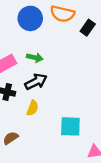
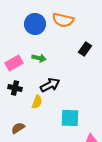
black rectangle: (88, 28) -> (85, 49), moved
black arrow: (36, 82) -> (50, 85), moved

